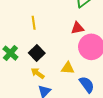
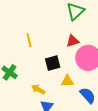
black square: (37, 53) -> (53, 63), moved, turned 35

